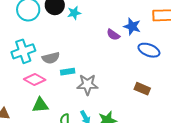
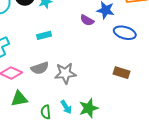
gray semicircle: (51, 58) -> (40, 68), moved
cyan rectangle: (68, 72) -> (44, 35), moved

